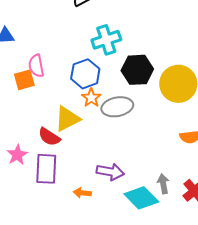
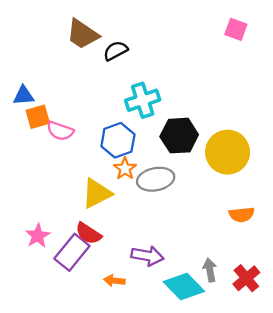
pink semicircle: (36, 66) -> (60, 131), turned -60
orange square: (24, 80) -> (38, 117), moved
red semicircle: (49, 137) -> (88, 233), moved
purple rectangle: (46, 169) -> (72, 252), turned 36

